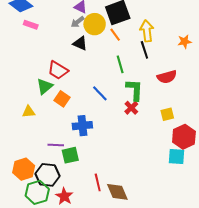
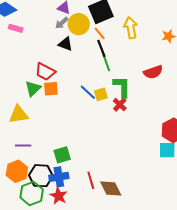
black line: (144, 50) -> (101, 48), moved
orange square: (62, 99) -> (51, 89), moved, turned -35
yellow triangle: (29, 112) -> (19, 114), size x1.5
yellow square: (167, 114) -> (101, 94), moved
blue cross: (82, 126) -> (59, 177), moved
purple line: (56, 145) -> (23, 145), moved

